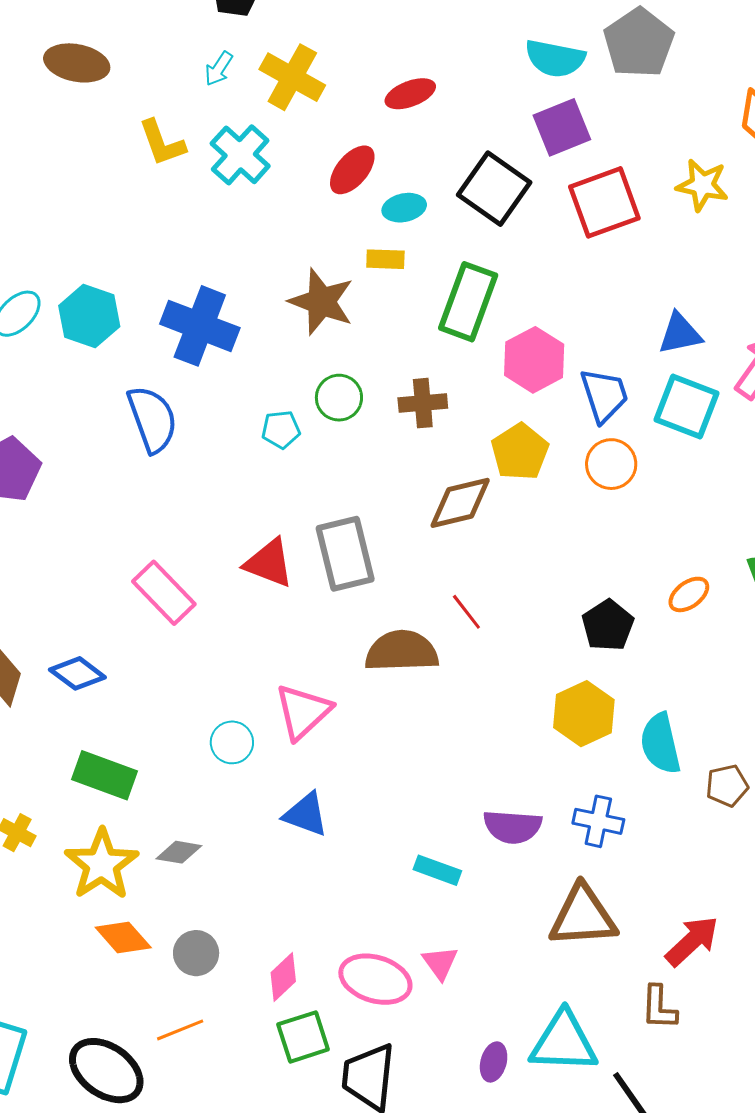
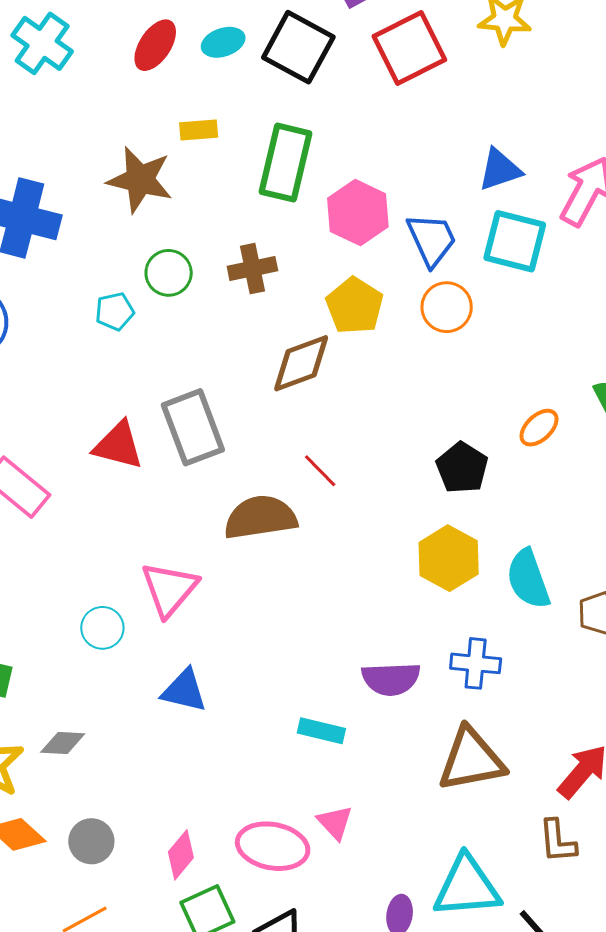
cyan ellipse: (404, 208) -> (223, 42), moved

